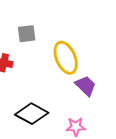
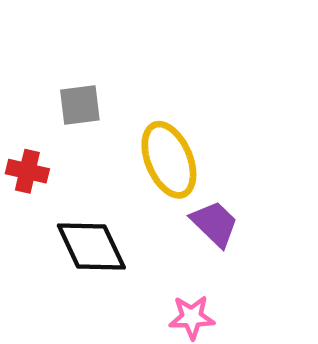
black diamond: (32, 114) -> (91, 247), moved, turned 36

